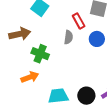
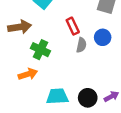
red rectangle: (79, 21) -> (73, 26), moved
gray semicircle: (68, 37) -> (81, 45), moved

